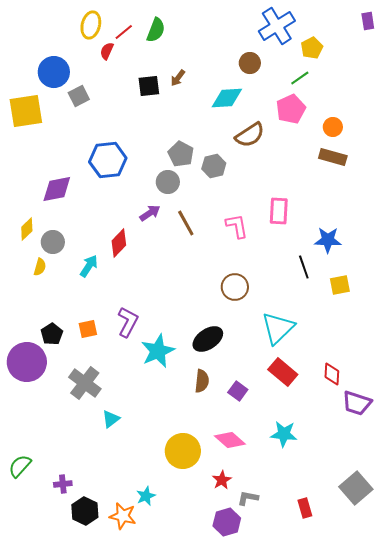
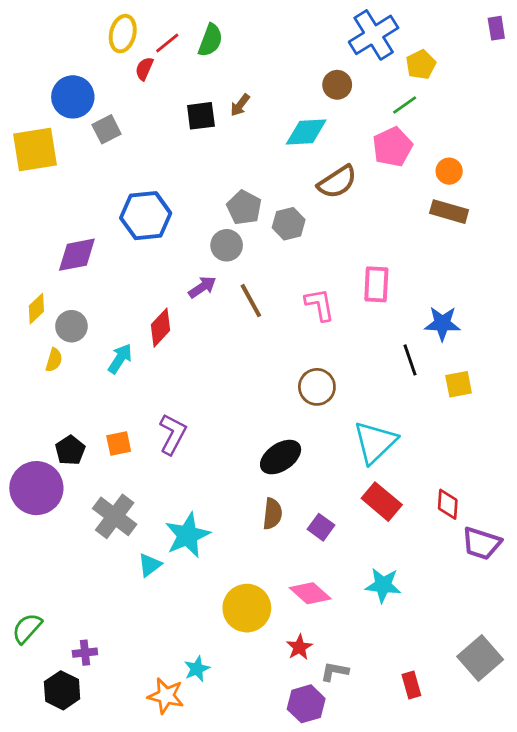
cyan star: (158, 351) -> (187, 535), moved
black hexagon: (85, 511) -> (62, 690), moved

